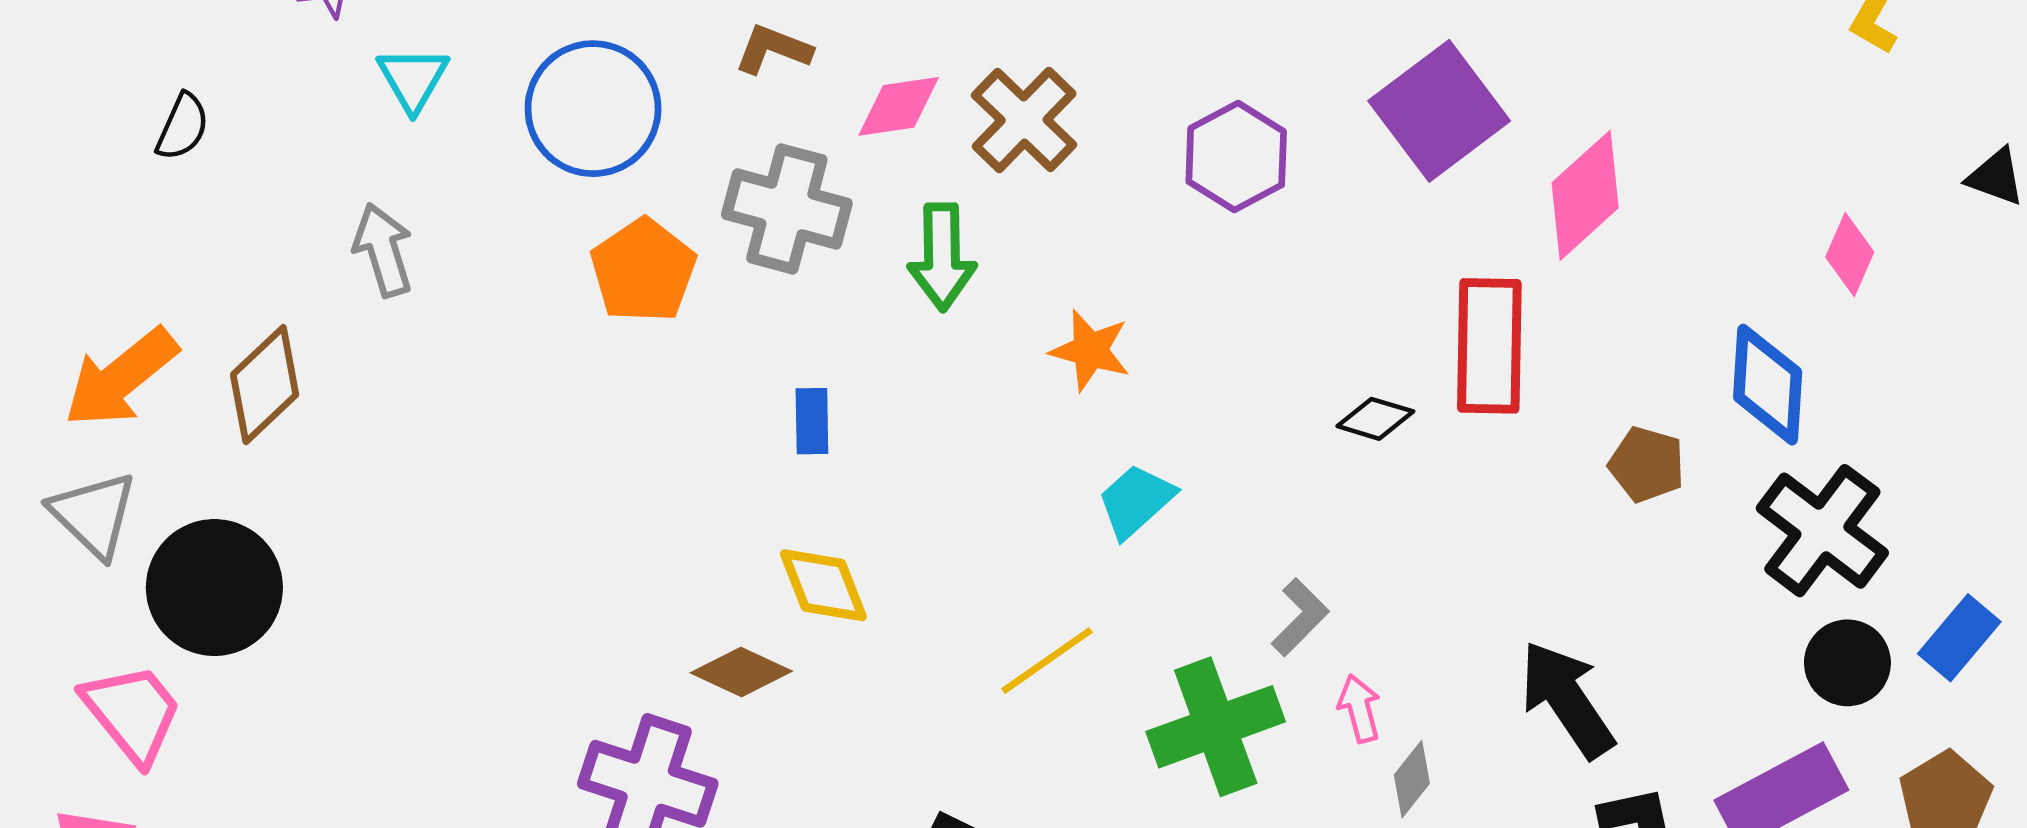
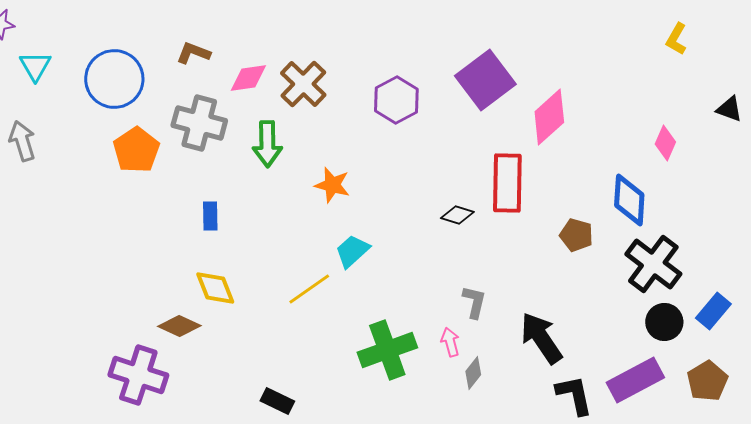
gray L-shape: (1300, 617) -> (474, 302), moved, turned -32
yellow line: (1047, 661) -> (309, 289), moved

